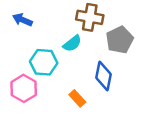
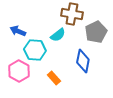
blue arrow: (22, 20) -> (18, 31), moved
orange rectangle: (77, 98) -> (54, 78), moved

